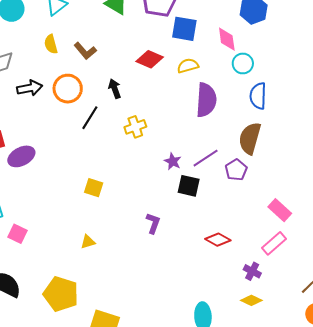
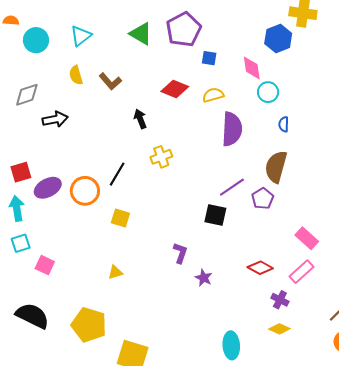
blue square: (184, 29) -> (209, 58), size x0.6
orange circle: (68, 89) -> (85, 191), moved
blue semicircle: (258, 96) -> (284, 124), size x0.6
black line: (90, 118) -> (117, 174), moved
purple star: (173, 161) -> (204, 278), moved
red diamond: (218, 240) -> (260, 268), moved

